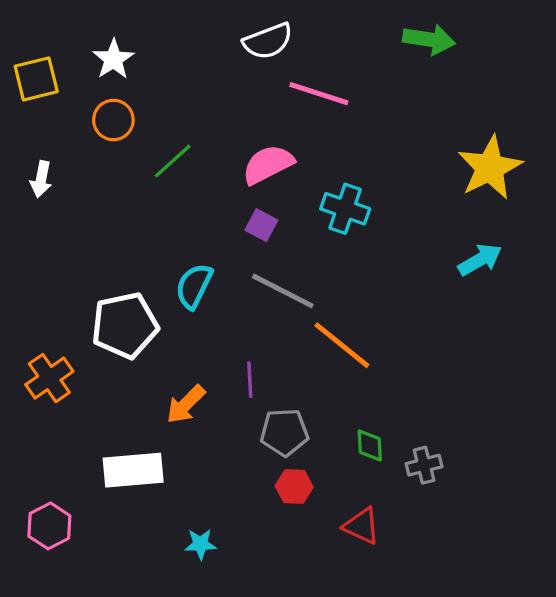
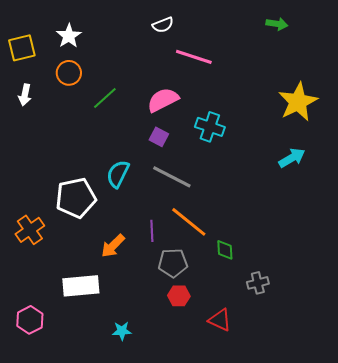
green arrow: (429, 39) -> (277, 24), moved, size x0.7
white semicircle: (268, 41) -> (163, 25), size x0.7
white arrow: (41, 179) -> (25, 95), moved
orange line: (342, 345) -> (189, 222), moved
green diamond: (370, 445) -> (225, 250), moved

